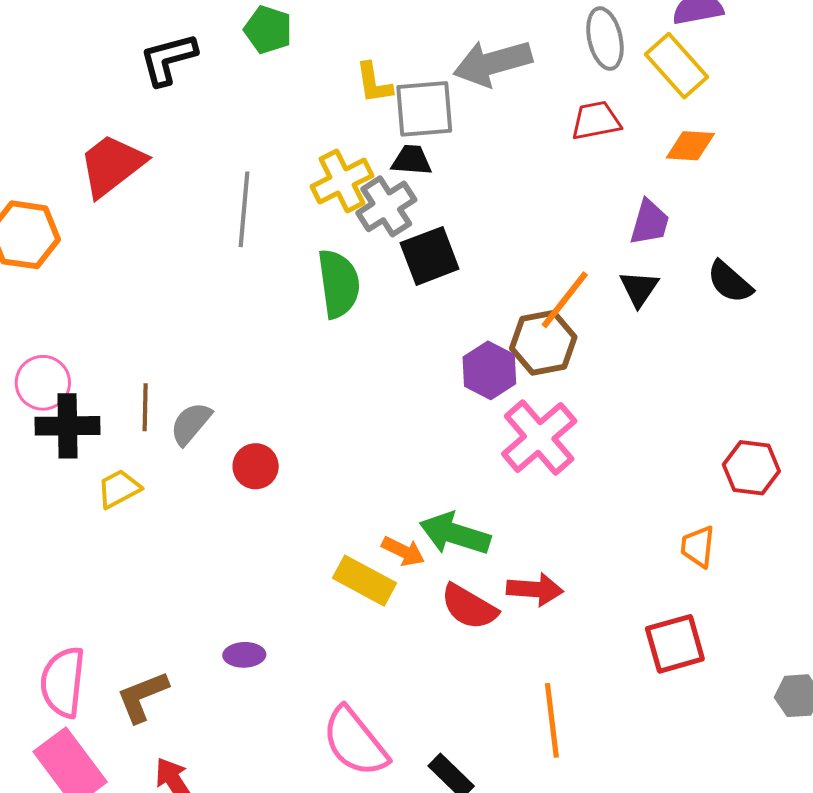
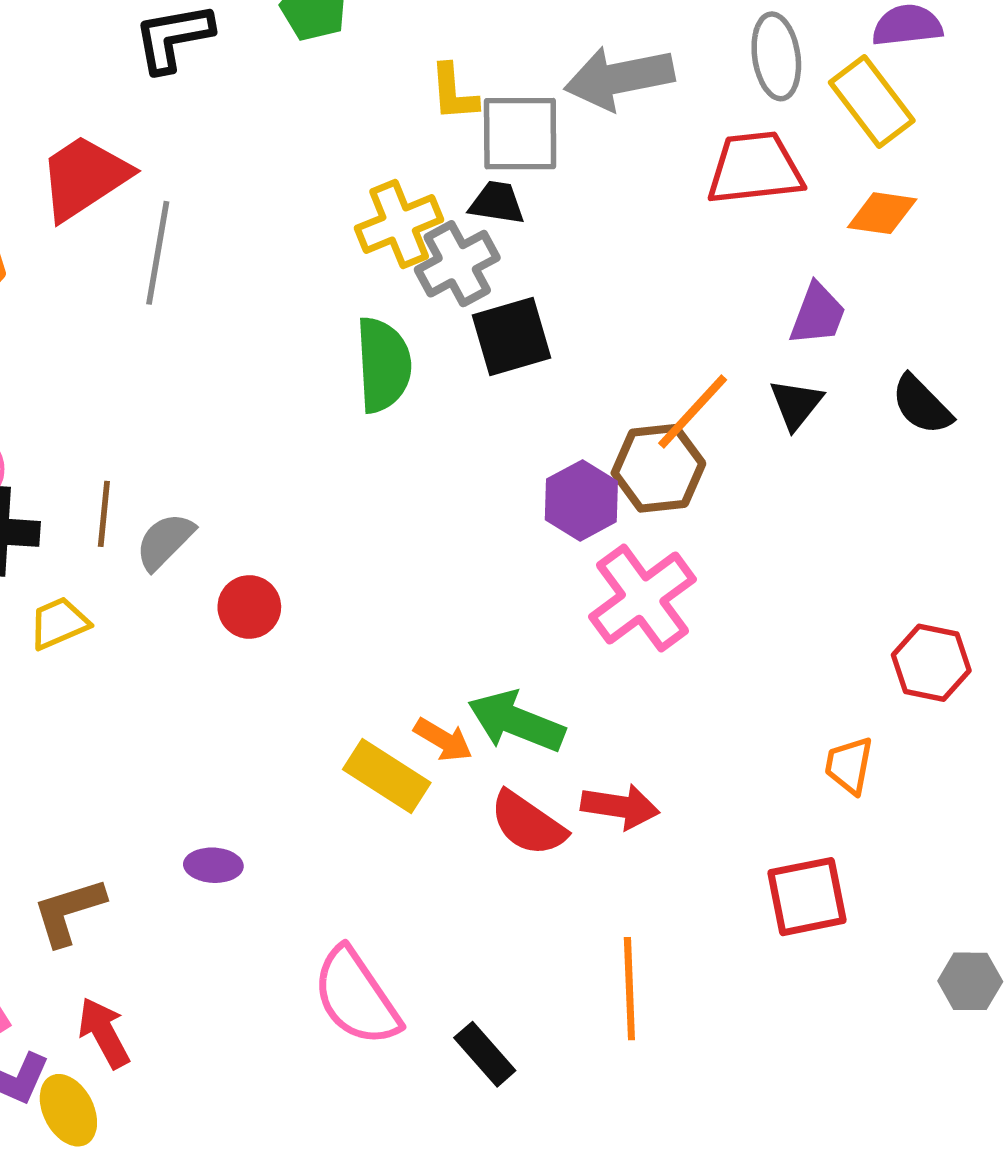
red trapezoid: (596, 121) -> (755, 168), size x1.4
gray line: (244, 209) -> (158, 253), moved

